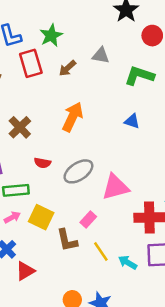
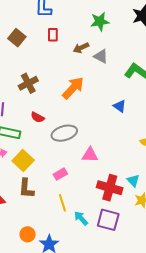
green star: (51, 35) -> (100, 22), moved
gray triangle: (101, 55) -> (101, 56), moved
red rectangle: (31, 63) -> (53, 35), size x0.6
pink triangle: (115, 187) -> (90, 155), size x0.7
brown L-shape: (67, 240) -> (26, 188), moved

